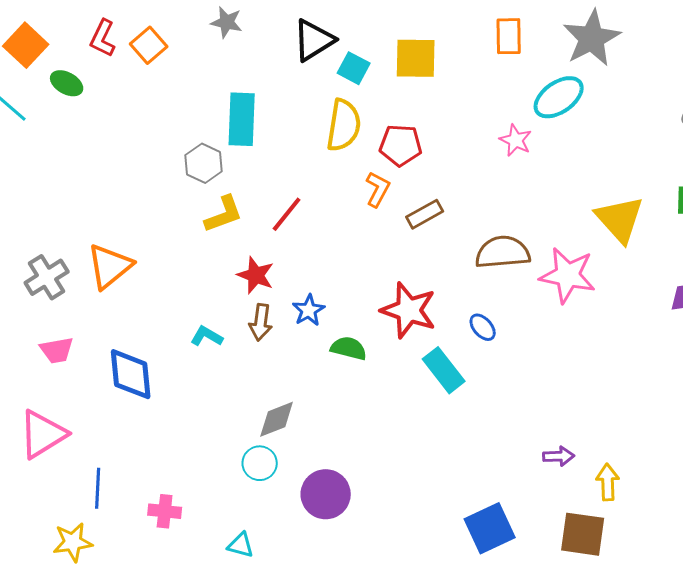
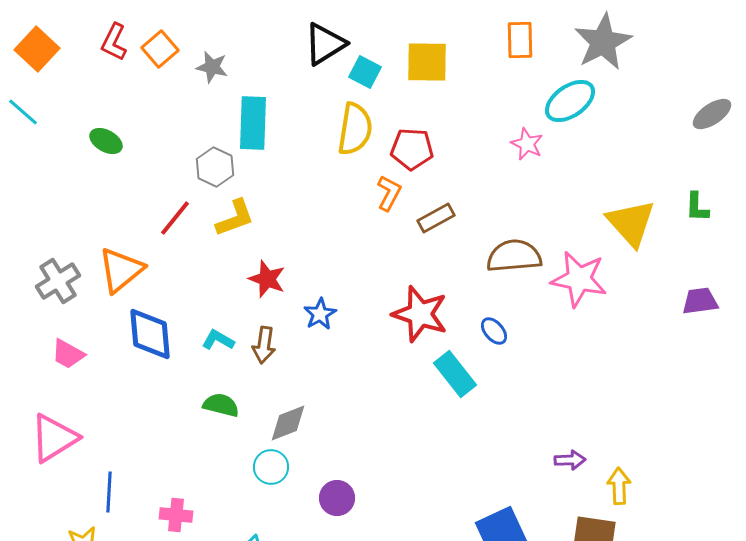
gray star: (227, 22) -> (212, 67), moved
green ellipse: (67, 83) -> (106, 141), moved
red line: (287, 214) -> (175, 218), moved
brown arrow: (261, 322) -> (264, 345), moved
green semicircle: (349, 348) -> (221, 405), moved
pink trapezoid: (57, 350) -> (68, 354), turned 39
blue diamond: (131, 374) -> (150, 334), moved
purple circle: (326, 494) -> (337, 498), size x0.7

